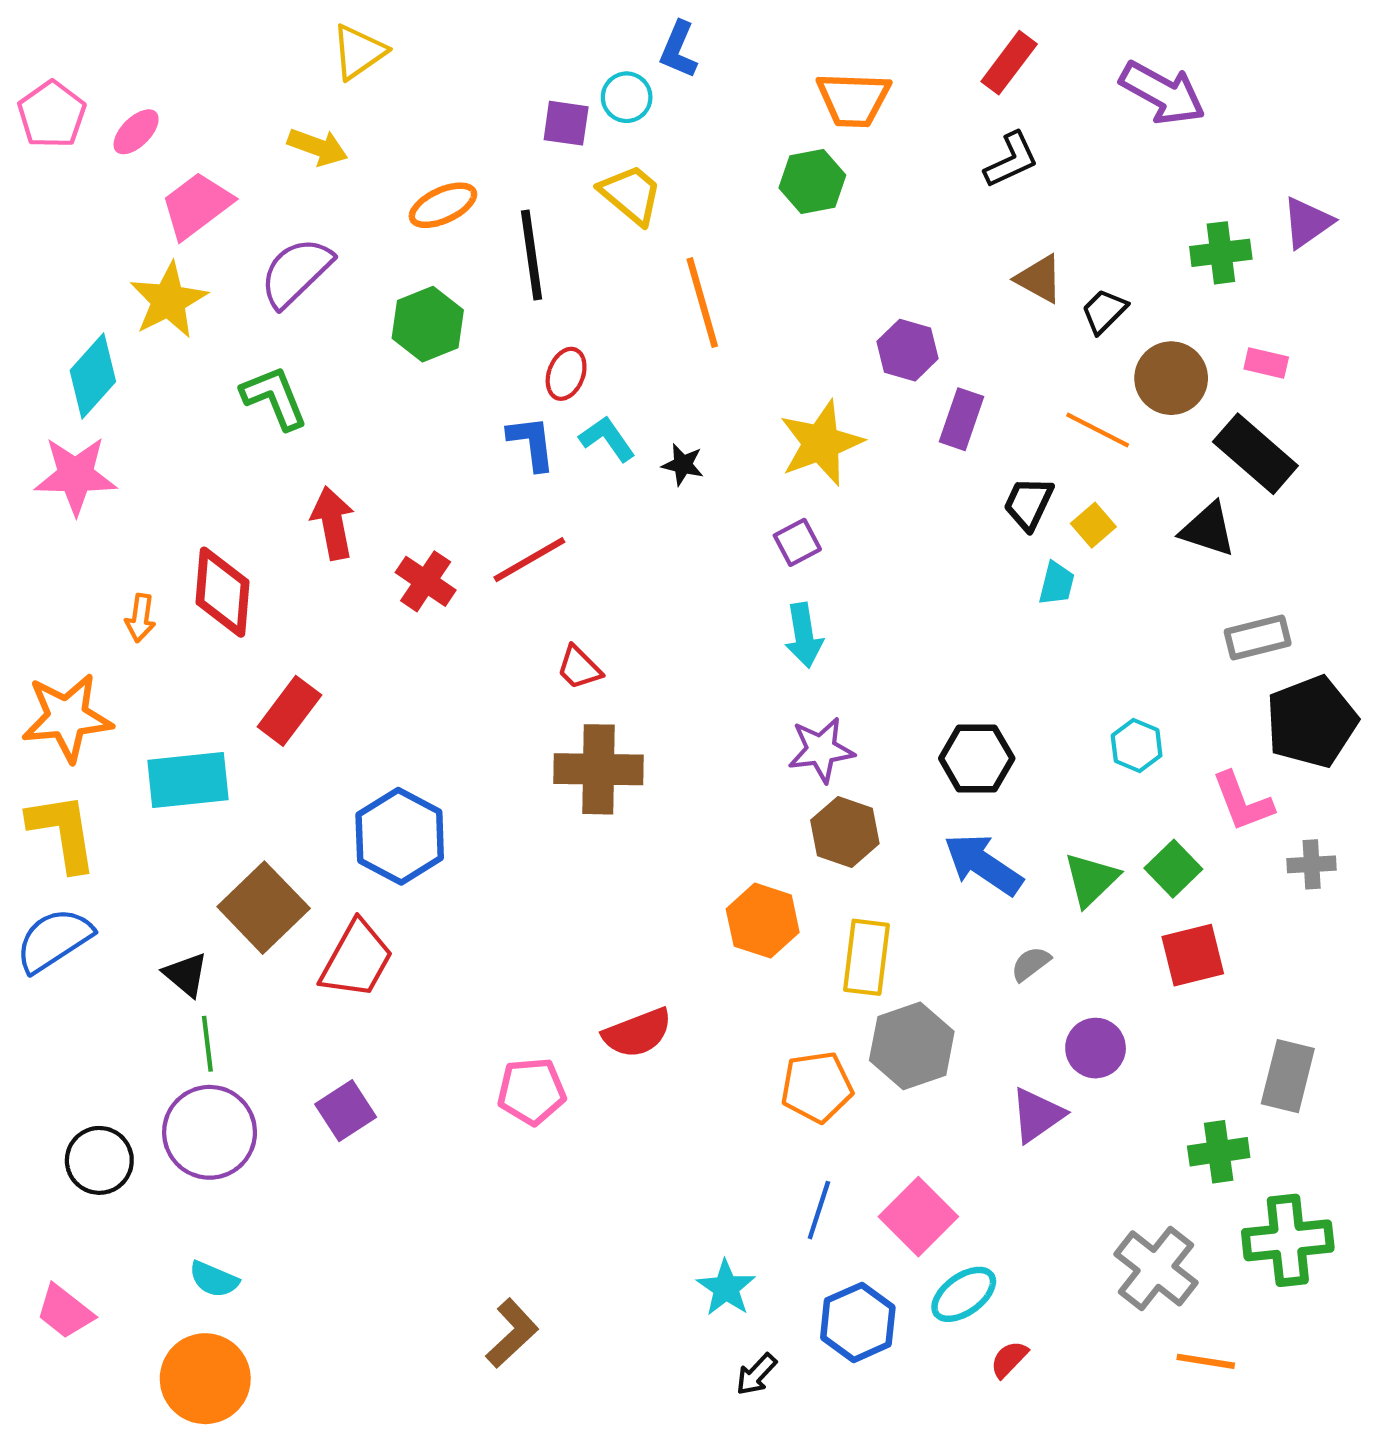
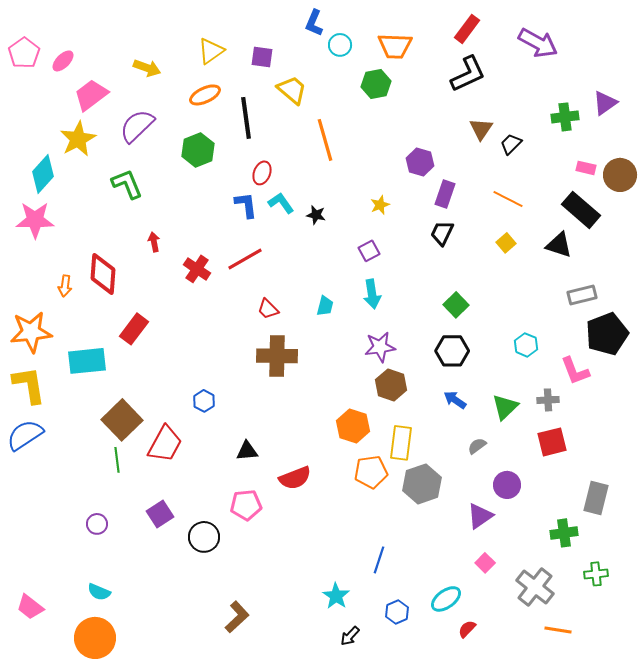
yellow triangle: (359, 52) -> (211, 51), moved
cyan circle: (627, 97) -> (340, 45), moved
black L-shape: (1011, 160) -> (468, 74), size x1.4
brown triangle: (1039, 279) -> (481, 129), turned 35
brown circle: (1171, 378) -> (620, 175), moved
yellow star: (821, 443) -> (380, 205), size x0.5
black trapezoid: (1029, 503) -> (442, 233), moved
red arrow: (333, 523) -> (154, 242), size x0.6
cyan trapezoid: (1057, 583) -> (325, 306), moved
blue hexagon: (400, 836) -> (204, 401), moved, size x0.5
blue arrow: (983, 864) -> (455, 400), size x0.6
gray cross: (1312, 864) -> (548, 400), moved
green square: (1173, 869) -> (456, 305), moved
black triangle: (186, 975) -> (247, 451), moved, turned -45
green line: (207, 1044) -> (117, 460), moved
orange pentagon: (817, 1087) -> (371, 472), moved
purple circle: (210, 1132) -> (97, 524), size x0.5
black circle: (99, 1160) -> (204, 537), moved
pink square: (918, 1217) -> (485, 563), moved, size x0.6
green cross: (1288, 1240) -> (596, 574), size x0.6
blue hexagon: (858, 1322) -> (397, 612), size x0.7

